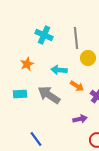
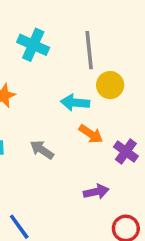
cyan arrow: (59, 70) -> (75, 103), moved
gray arrow: (49, 95) -> (42, 150), size x0.6

